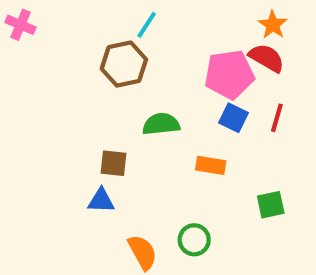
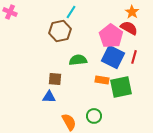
pink pentagon: (229, 74) -> (111, 36), turned -30
blue square: (233, 118) -> (113, 57), size x1.6
green square: (271, 205) -> (121, 87), moved, size x1.6

